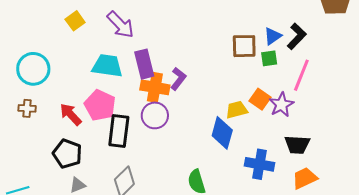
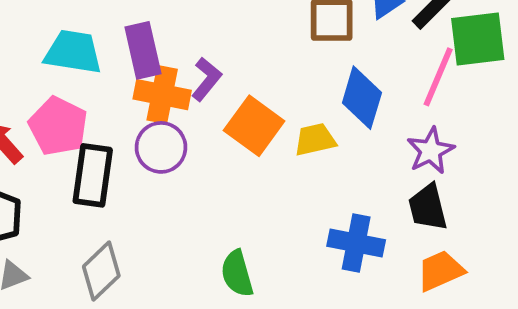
green square: (269, 58) -> (478, 39), moved, size x1.8
orange square: (260, 99) -> (254, 126), moved, size x1.4
purple star: (281, 105) -> (431, 151), moved
blue diamond: (222, 133) -> (362, 98), moved
black trapezoid: (297, 145) -> (428, 207), turned 72

